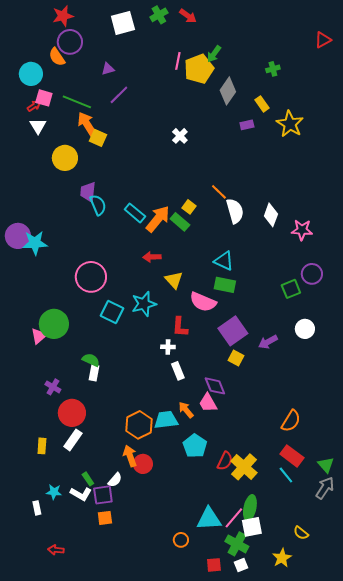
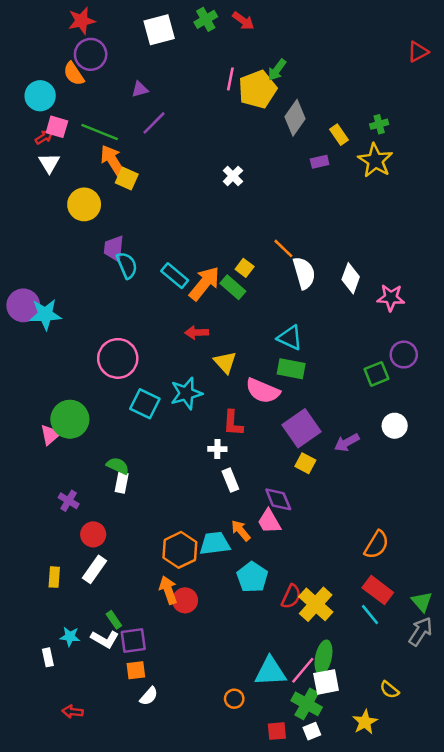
green cross: (273, 69) -> (379, 124), moved
red circle: (72, 413) -> (93, 534), size x0.7
white semicircle: (115, 480) -> (149, 696), moved

